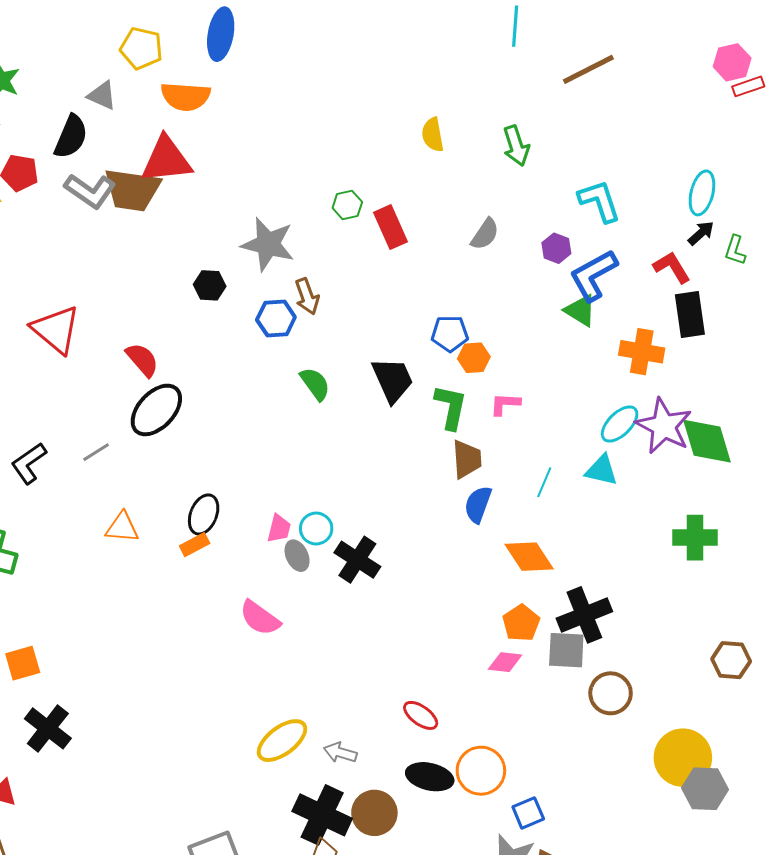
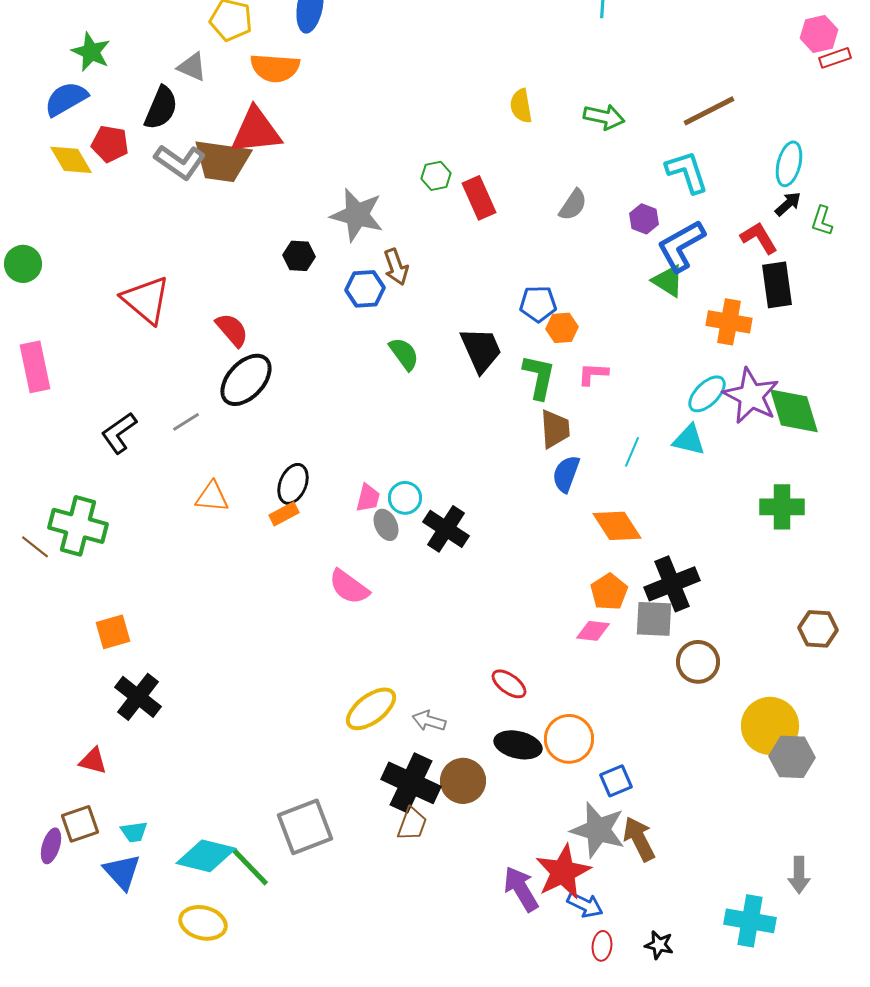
brown line: (588, 69) -> (709, 111), moved
green arrow: (516, 146) -> (604, 117), turned -60

